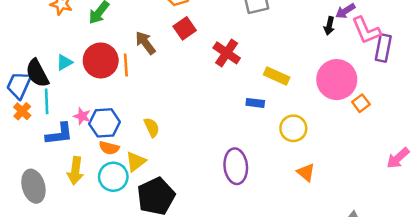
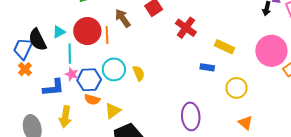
cyan line: (47, 101) -> (70, 54), moved
yellow semicircle: (152, 127) -> (139, 73), moved
cyan circle: (113, 177) -> (114, 69), moved

